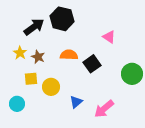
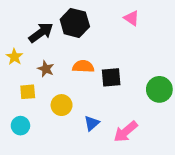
pink triangle: (109, 37) -> (132, 18), moved
yellow star: (20, 53) -> (14, 57), moved
black square: (92, 64) -> (111, 77), turned 30
yellow square: (31, 79) -> (28, 92), moved

